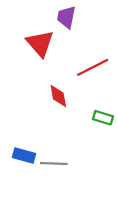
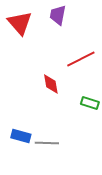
red triangle: (40, 43) -> (20, 23), moved

